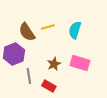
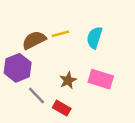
brown semicircle: (27, 32) -> (34, 40), turned 96
gray line: (29, 76) -> (37, 95), turned -35

